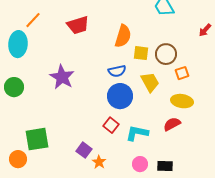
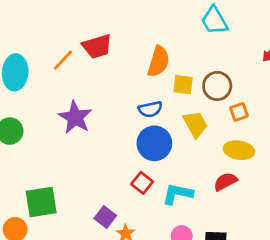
orange line: (33, 20) -> (63, 60), moved

